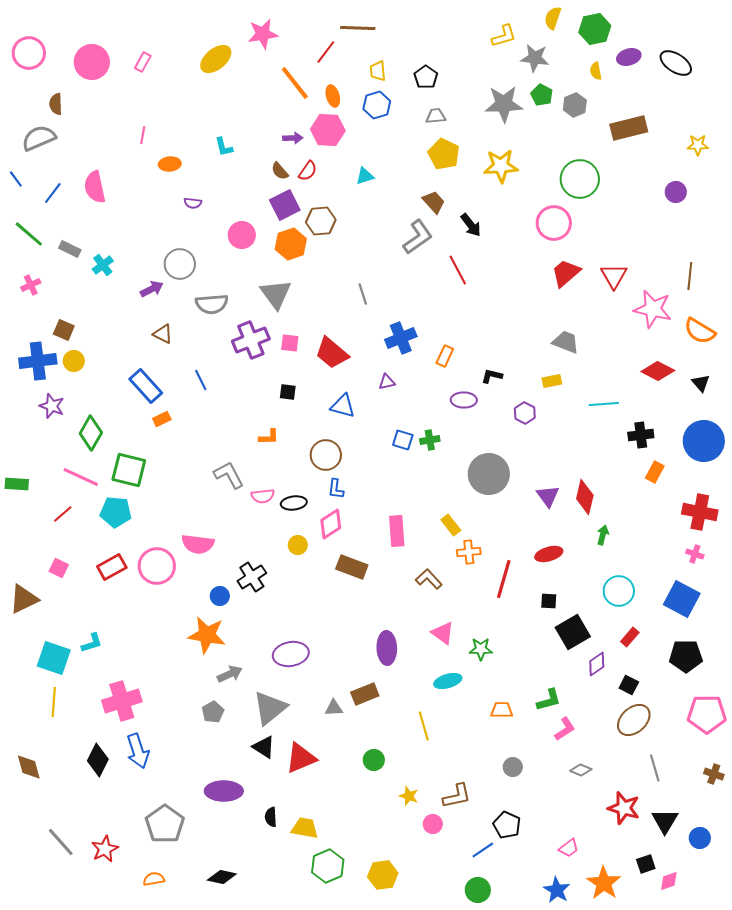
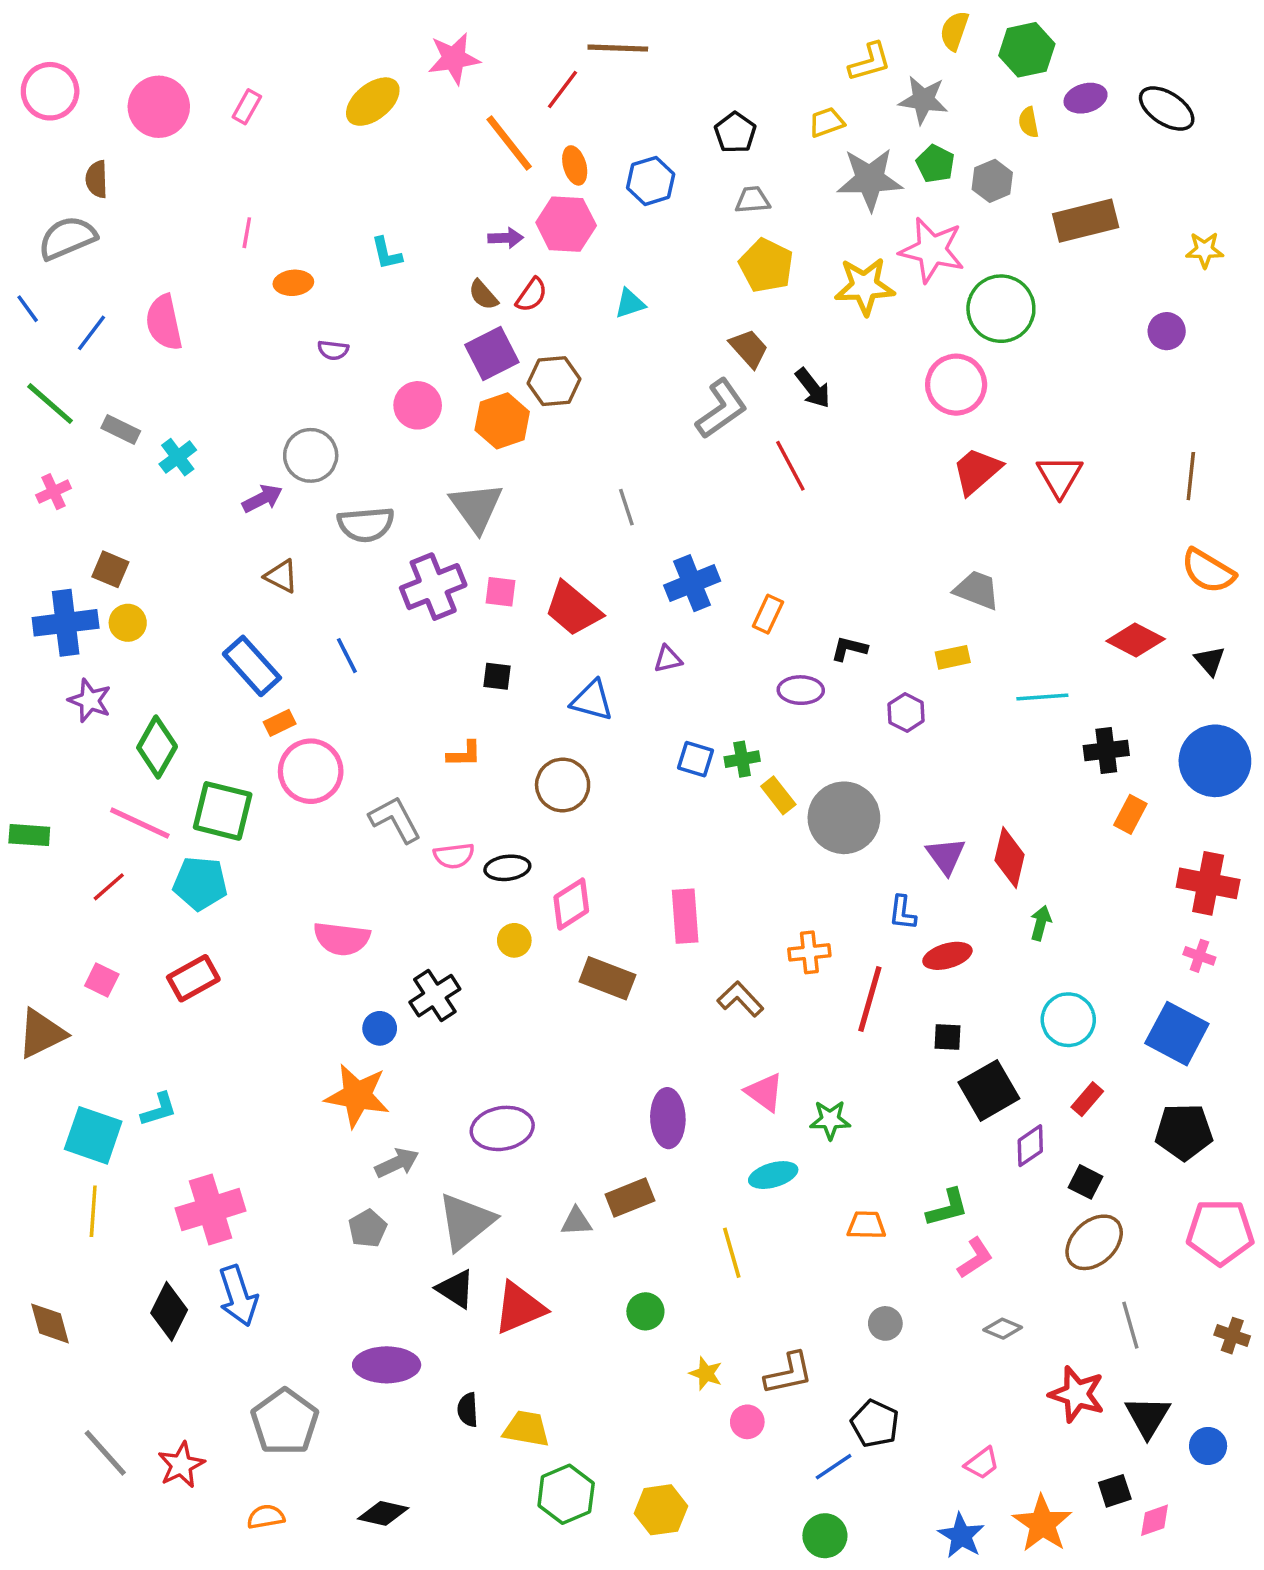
yellow trapezoid: (378, 71) -> (827, 122), moved, turned 75
pink star: (653, 309) -> (932, 250), moved
blue L-shape: (336, 489) -> (903, 913), moved
yellow rectangle: (451, 525) -> (778, 795), moved
pink circle: (157, 566) -> (311, 771), moved

